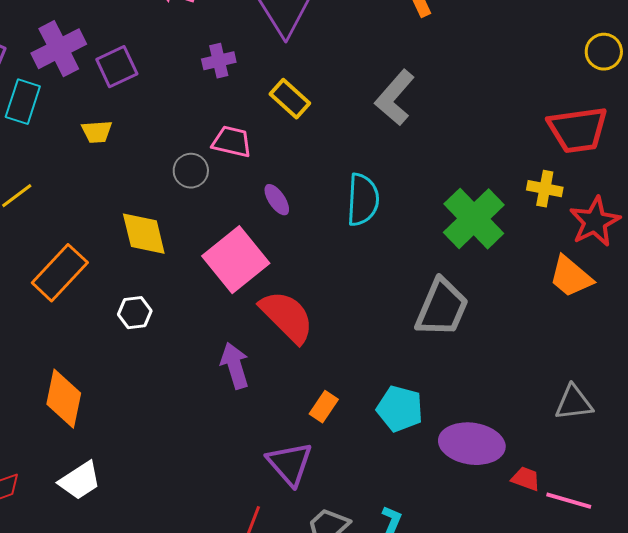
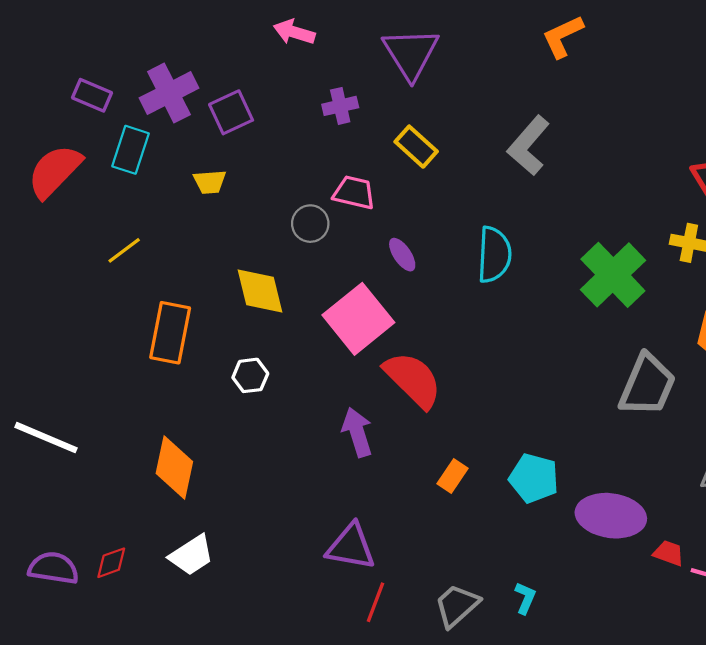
orange rectangle: (60, 273) -> (170, 333), turned -32
gray trapezoid: (442, 308) -> (647, 385), moved
purple triangle: (290, 464) -> (351, 547), moved, turned -39

